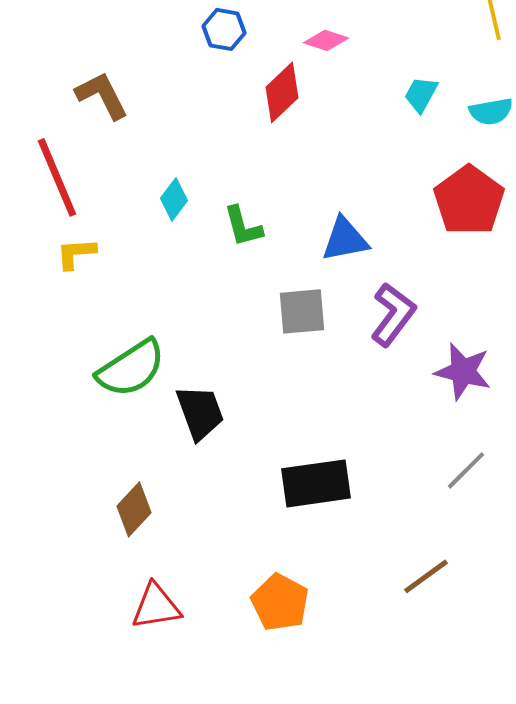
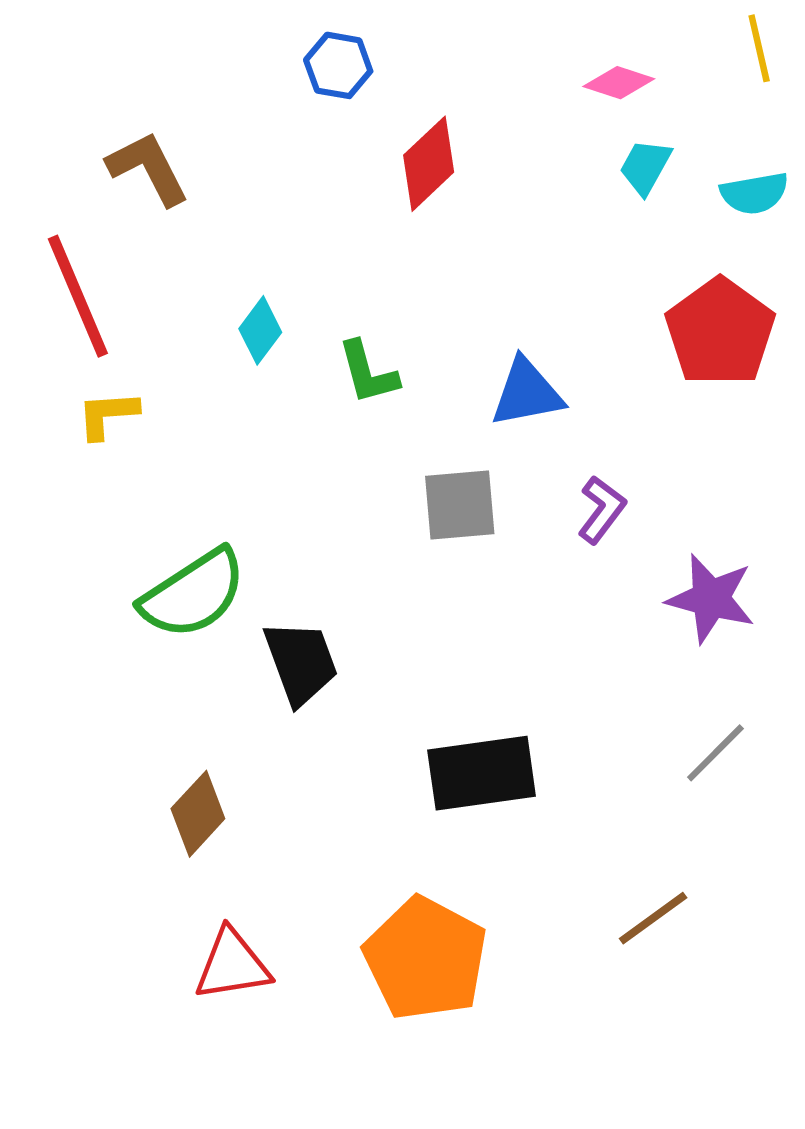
pink diamond: (326, 40) -> (619, 83), moved
purple L-shape: (393, 314) -> (602, 510), size x0.7
orange pentagon: (280, 602) -> (426, 959), size x1.4

